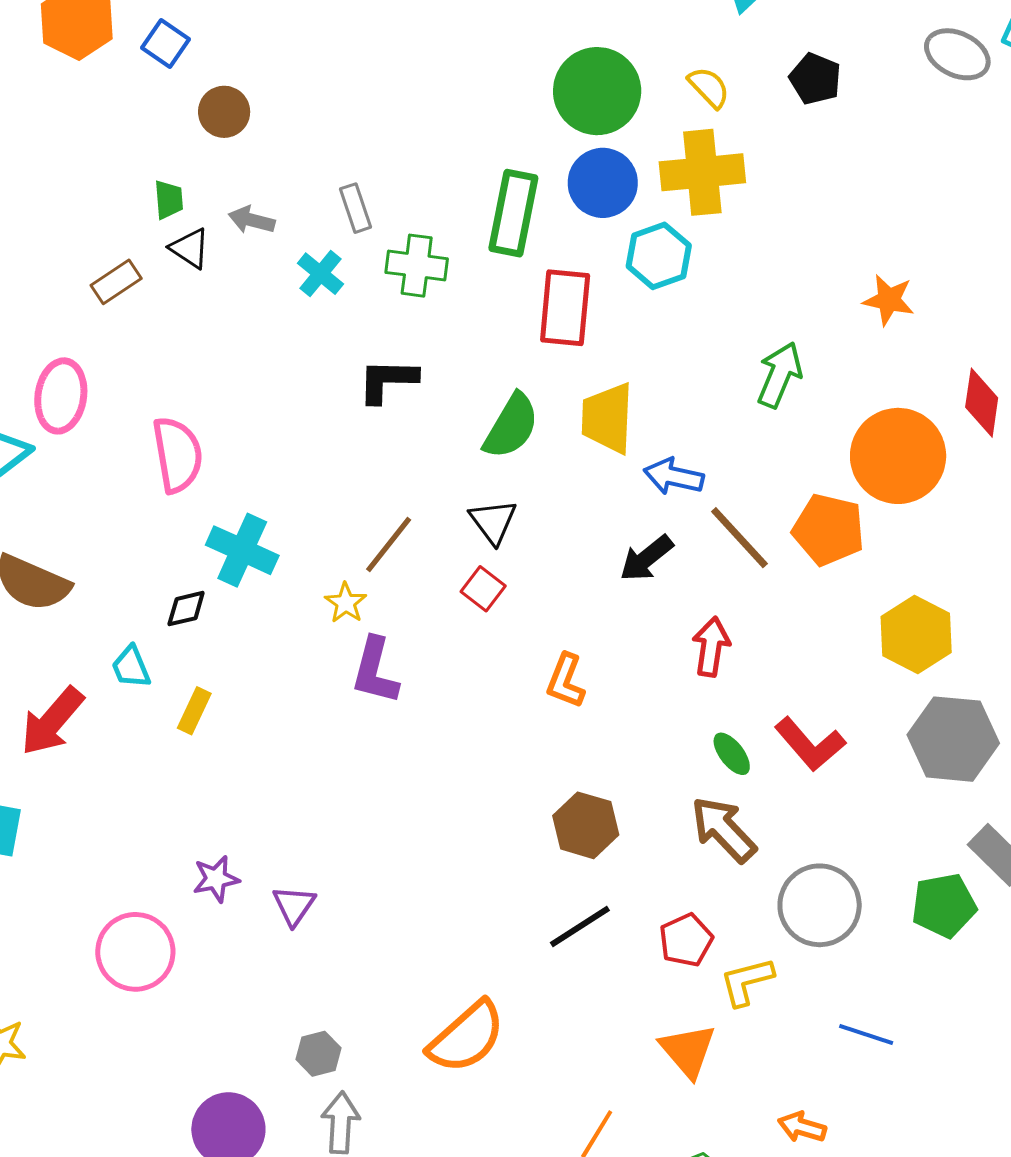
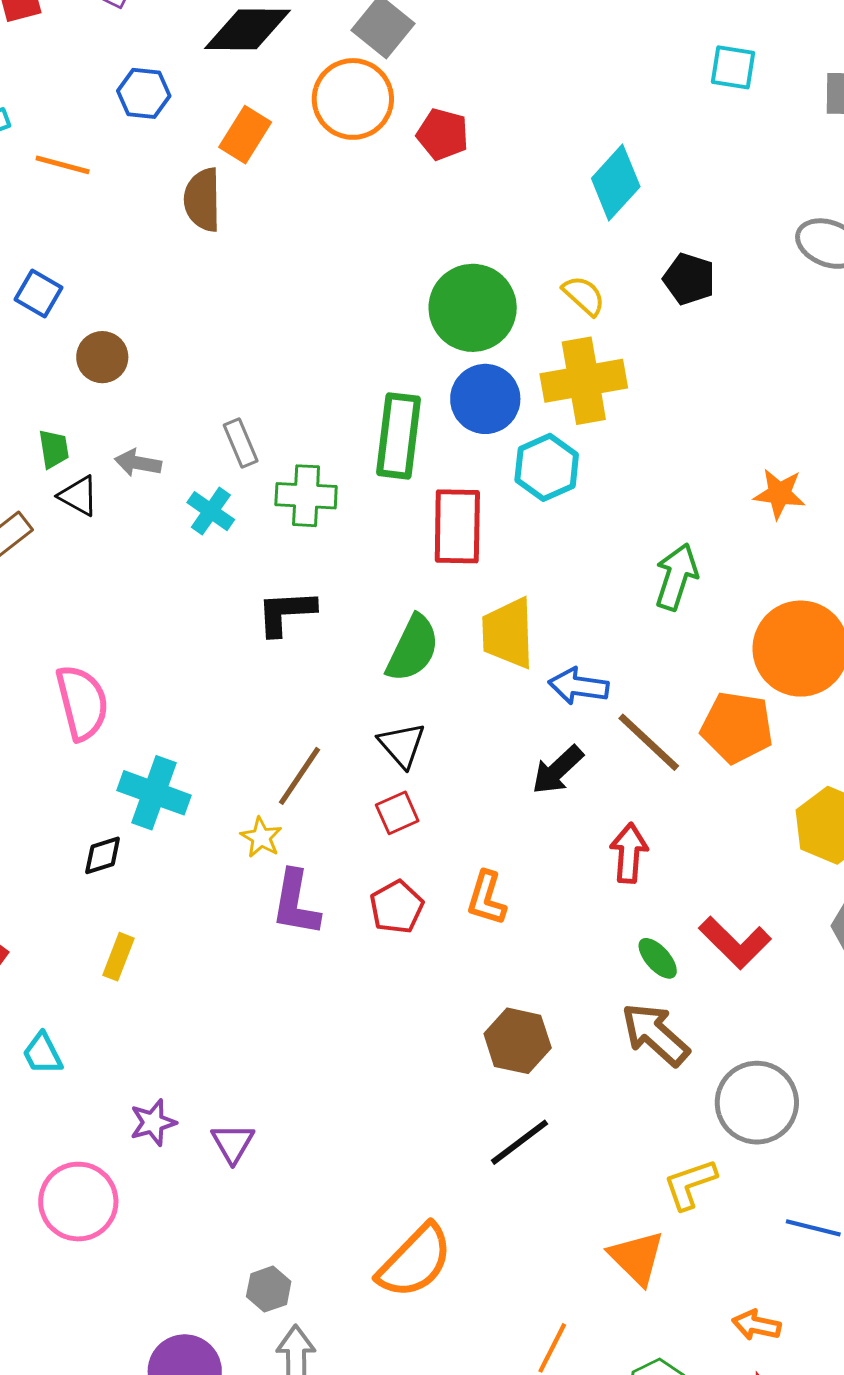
red square: (483, 589) -> (397, 813), turned 33
cyan trapezoid: (131, 667) -> (43, 1054), moved
red pentagon: (686, 940) -> (397, 907), moved

